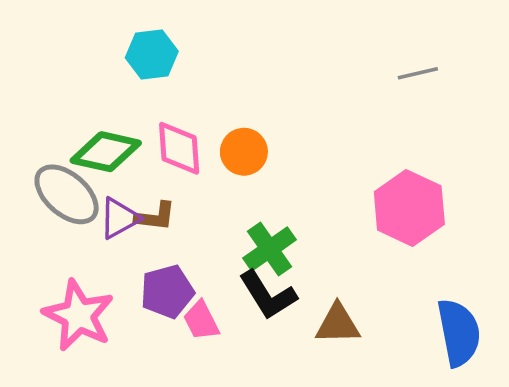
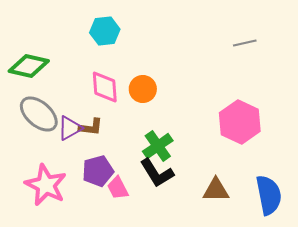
cyan hexagon: (152, 55) -> (105, 31), moved
green diamond: (106, 152) -> (29, 66), moved
brown triangle: (338, 324) -> (216, 190), moved

